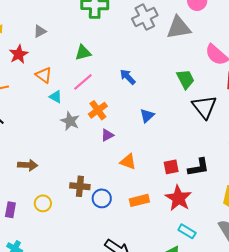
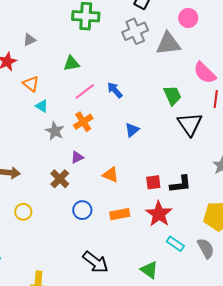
pink line: (83, 82) -> (85, 91), moved
purple triangle: (107, 135) -> (77, 157), moved
brown cross: (80, 186) -> (60, 179), moved, turned 36
cyan rectangle: (187, 231) -> (175, 244), moved

